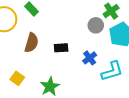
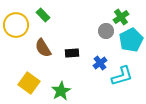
brown semicircle: (32, 43) -> (43, 48), turned 132
yellow square: (17, 78) -> (29, 83), size x1.5

